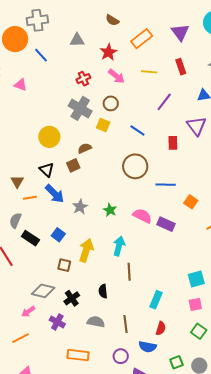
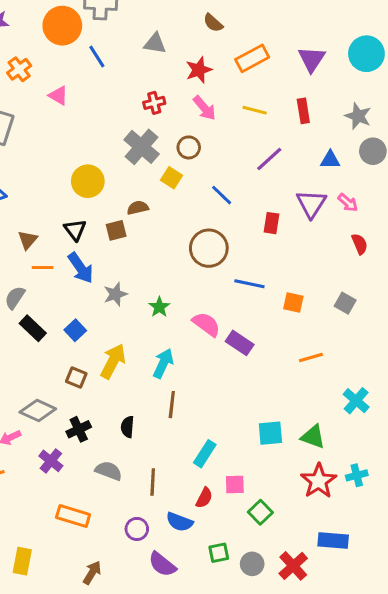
orange square: (191, 202) -> (293, 302), moved, turned -32
pink square: (195, 304) -> (235, 484), moved

